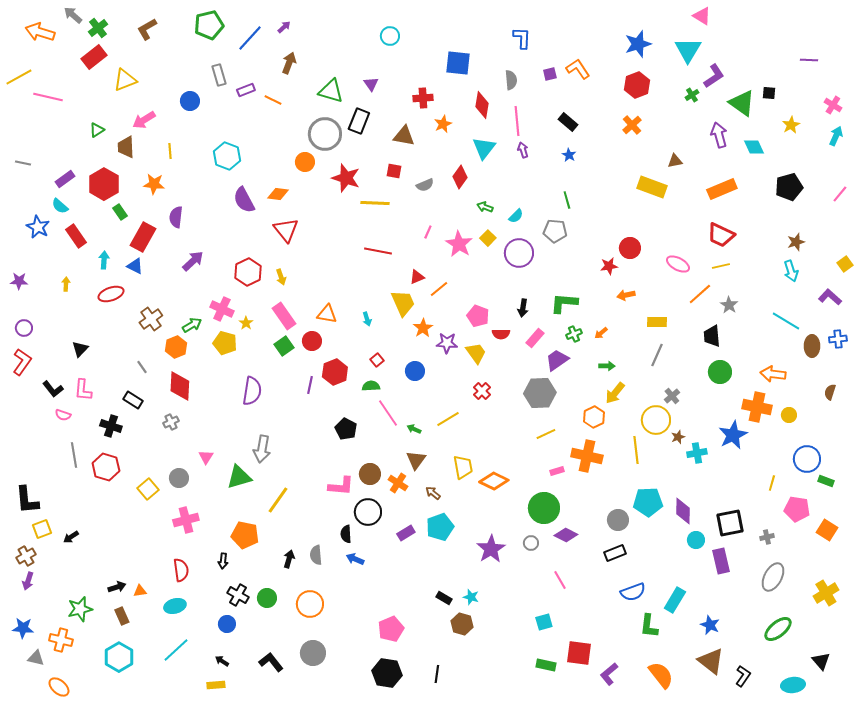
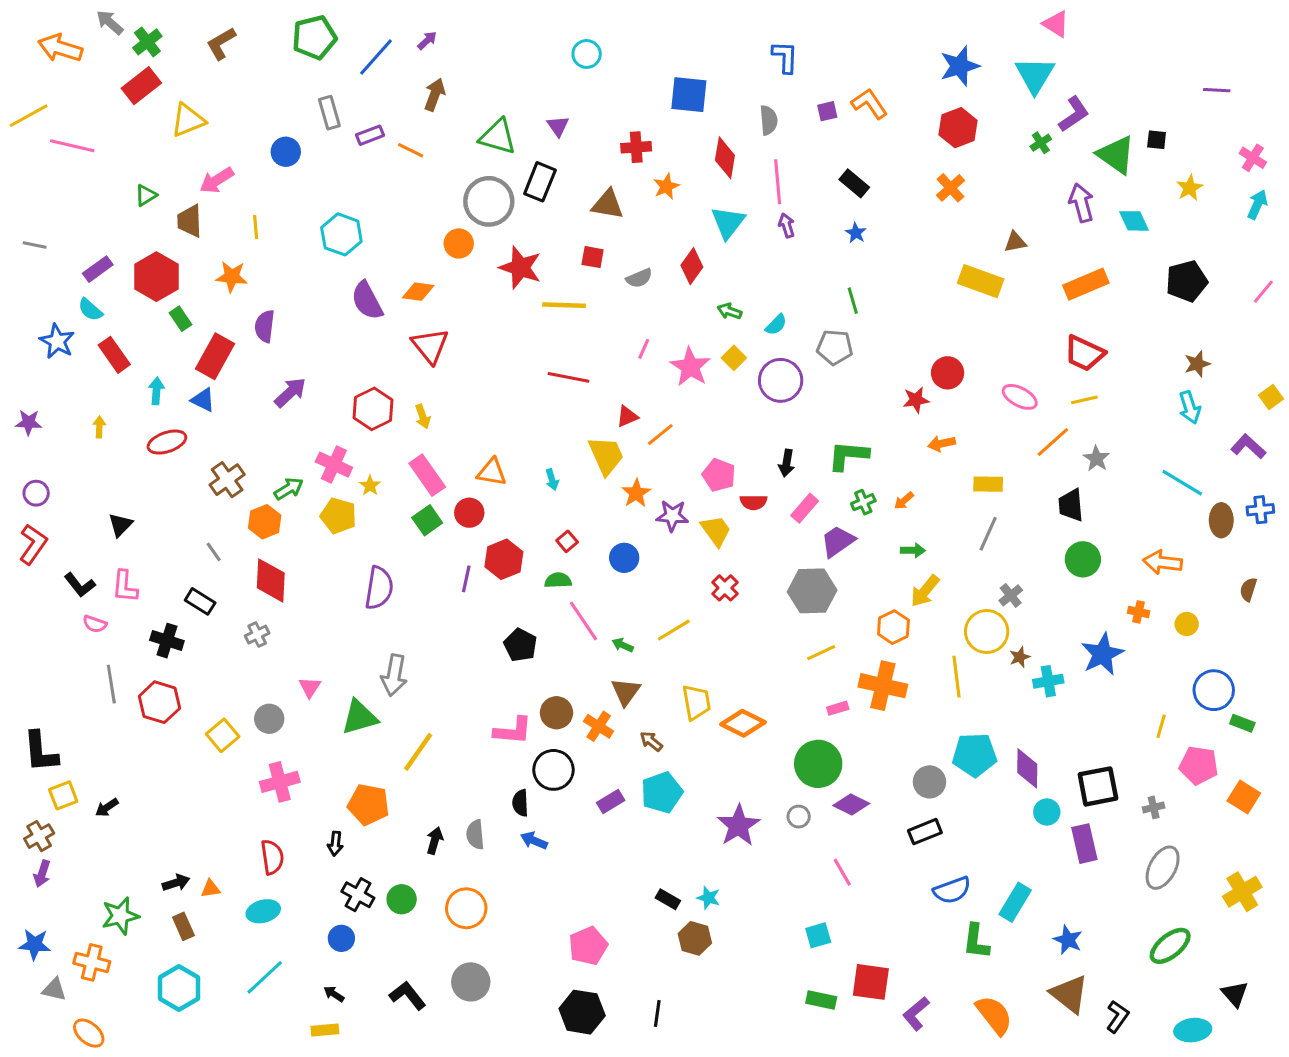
orange cross: (757, 407) -> (1139, 612), size x0.5

